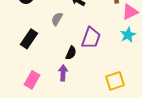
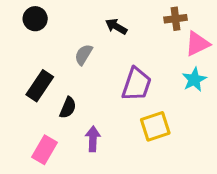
black semicircle: (71, 53) -> (68, 108), moved
yellow square: (115, 81) -> (155, 126), moved

